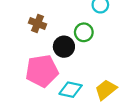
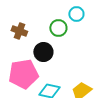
green circle: (84, 32) -> (58, 28), moved

